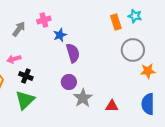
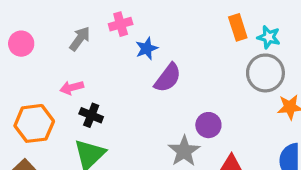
cyan star: (135, 16) -> (269, 37), moved
purple semicircle: (73, 53) -> (168, 78), turned 54
purple circle: (69, 82) -> (208, 125), moved

